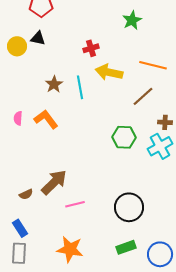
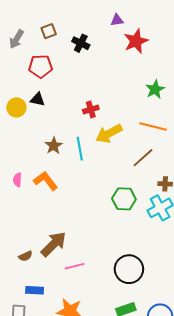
green star: (132, 20) -> (155, 89), moved
yellow arrow: (109, 72) -> (109, 134), turned -40
blue rectangle: (20, 228) -> (35, 290), moved, turned -54

